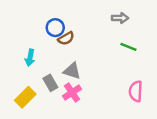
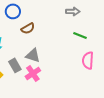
blue circle: (55, 28) -> (13, 11), moved
pink semicircle: (136, 91) -> (88, 60), moved

